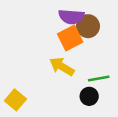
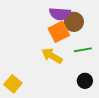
green line: (99, 78) -> (83, 50), moved
black circle: (89, 96) -> (85, 81), moved

